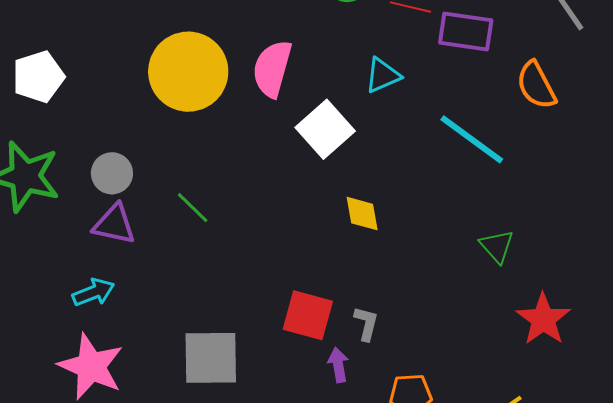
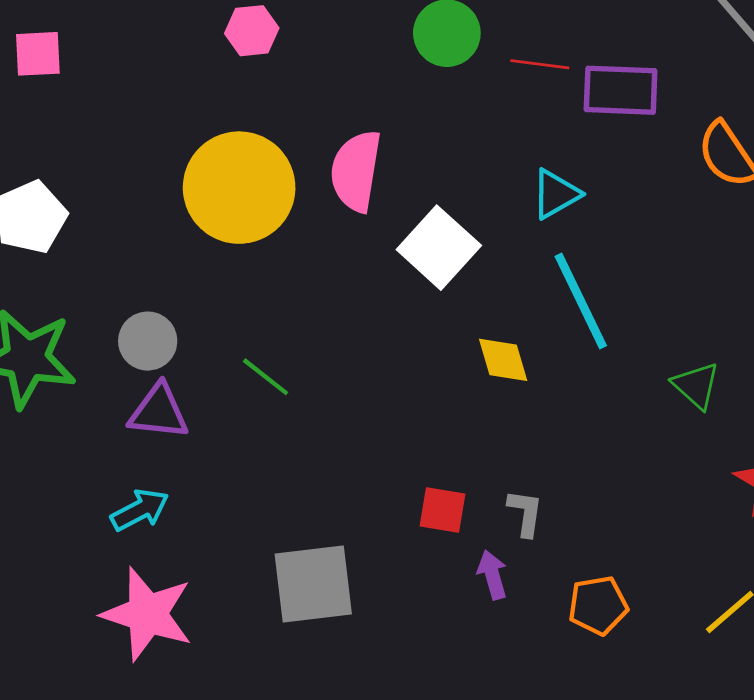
cyan triangle: (383, 75) -> (556, 194), moved
cyan line: (472, 139) -> (581, 301), moved, turned 34
red square: (308, 315) -> (443, 510), size x0.7

